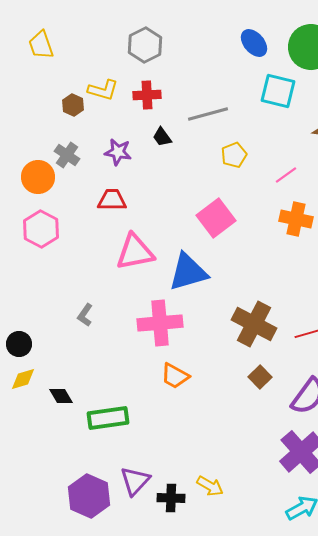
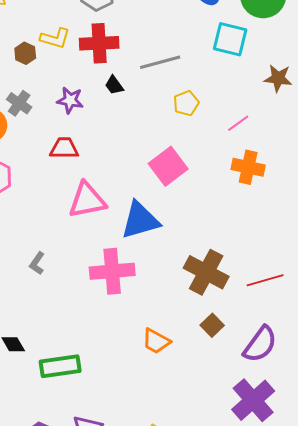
red cross: (147, 95) -> (99, 43), size x1.4
orange trapezoid: (175, 376) -> (156, 341), moved

